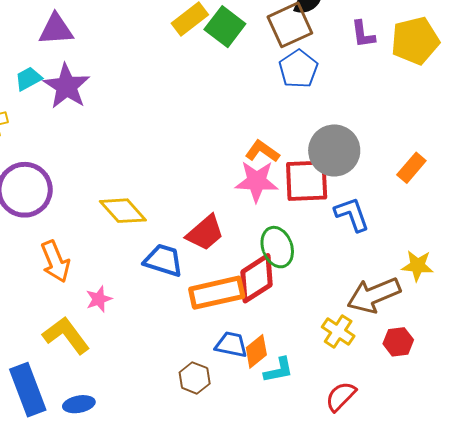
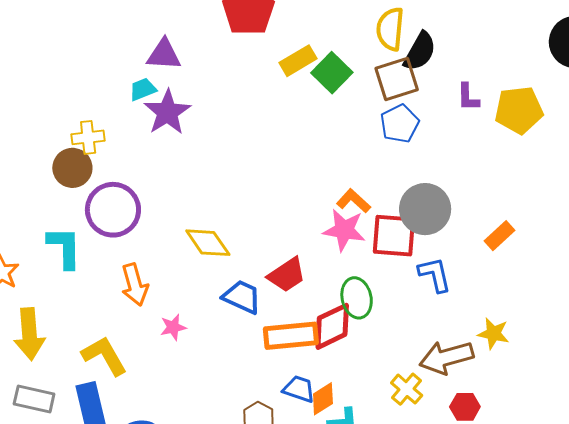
cyan trapezoid: (28, 79) -> (143, 89), moved
yellow L-shape: (66, 335) -> (104, 356), moved

